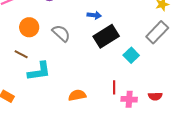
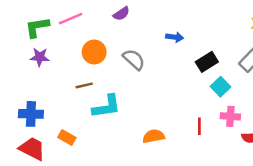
black rectangle: (106, 36) -> (207, 62), moved, size x0.7
brown line: (21, 54) -> (84, 85), turned -40
pink cross: (129, 99) -> (230, 116), moved

